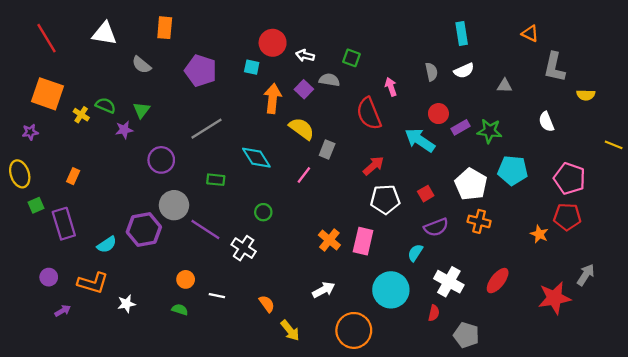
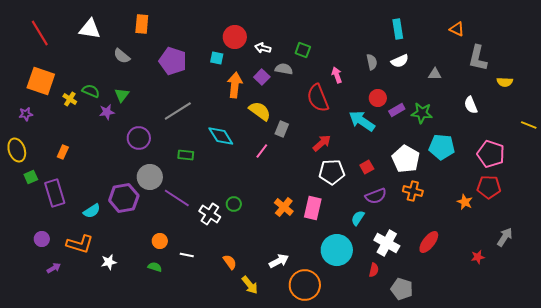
green circle: (263, 212) -> (234, 204), moved
white arrow: (324, 290) -> (279, 261), moved
red star: (554, 298) -> (478, 257), size x0.5

